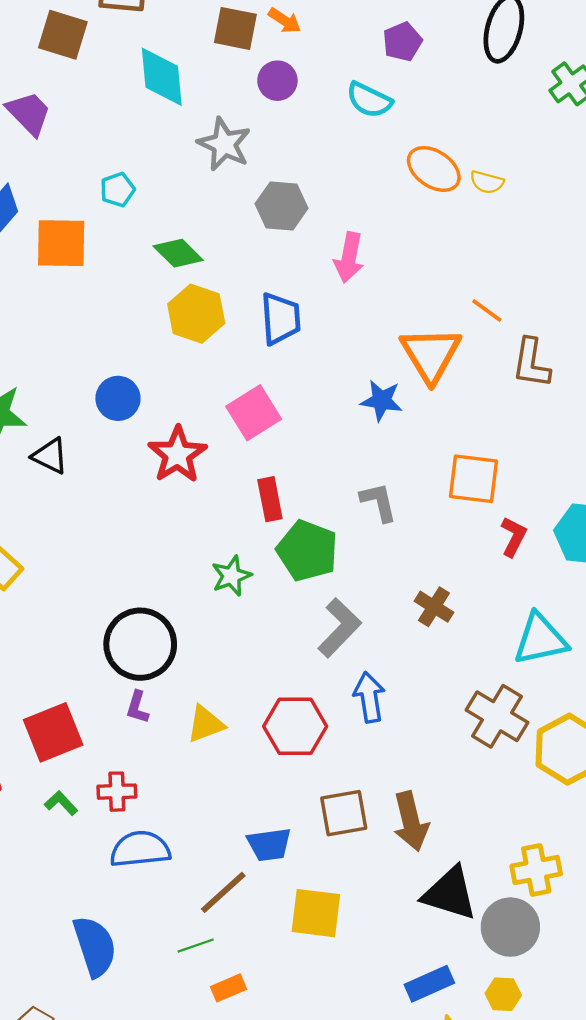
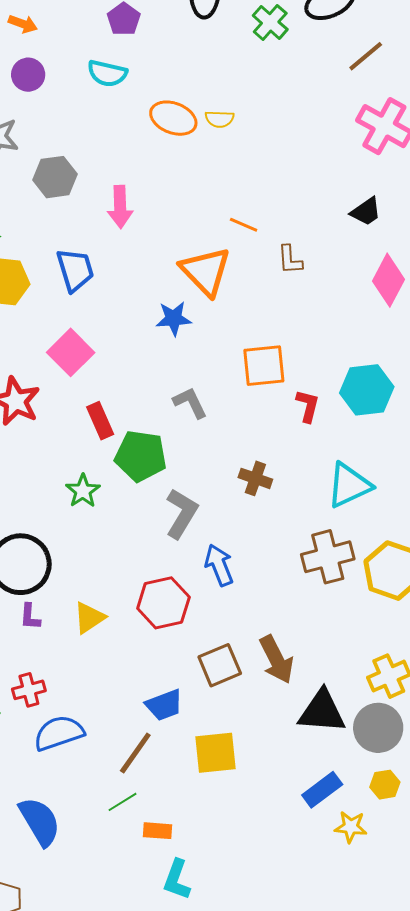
brown L-shape: (531, 363) -> (290, 260), size x0.7
brown cross: (497, 716) -> (328, 557), turned -33
orange rectangle: (228, 988) -> (158, 831), turned 40

